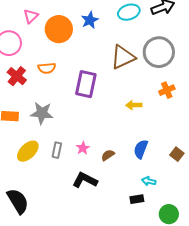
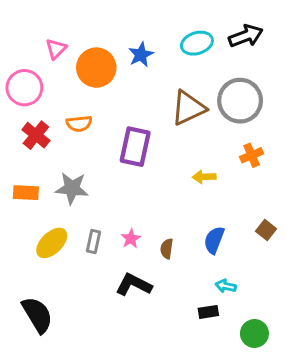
brown square: (177, 154) -> (266, 230), moved
brown semicircle: (108, 155) -> (167, 249), turned -48

